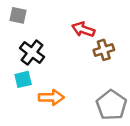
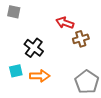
black cross: (32, 53) -> (34, 48), moved
cyan square: (23, 79) -> (16, 71), moved

